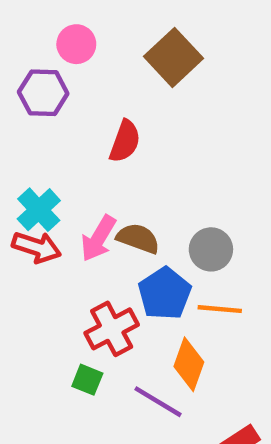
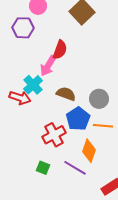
cyan cross: (39, 210) -> (33, 85), moved
pink arrow: (98, 238) -> (48, 66), moved
green square: (87, 380) -> (43, 168), moved

